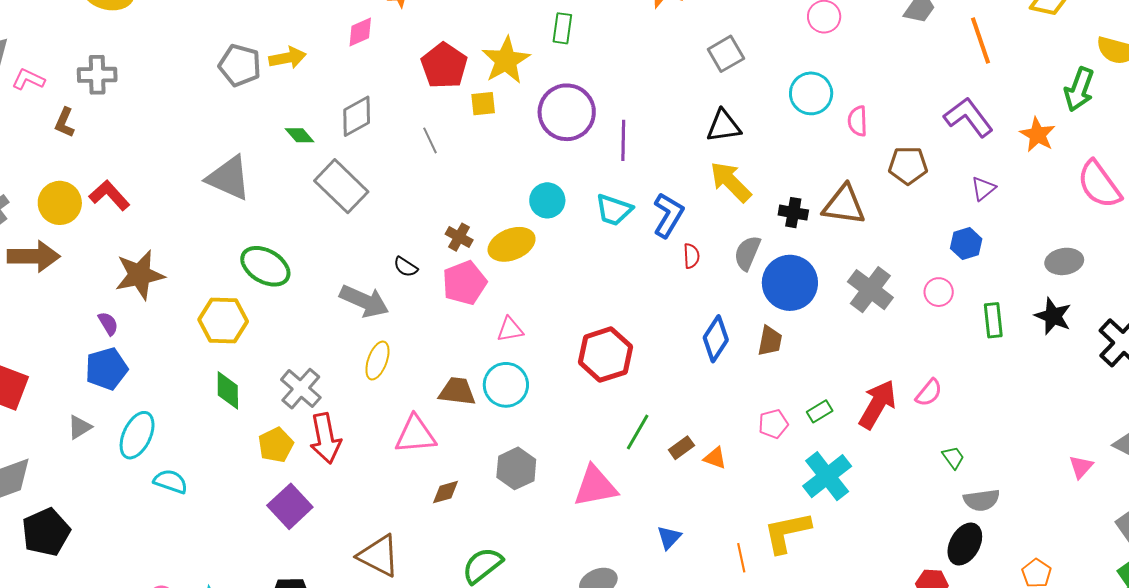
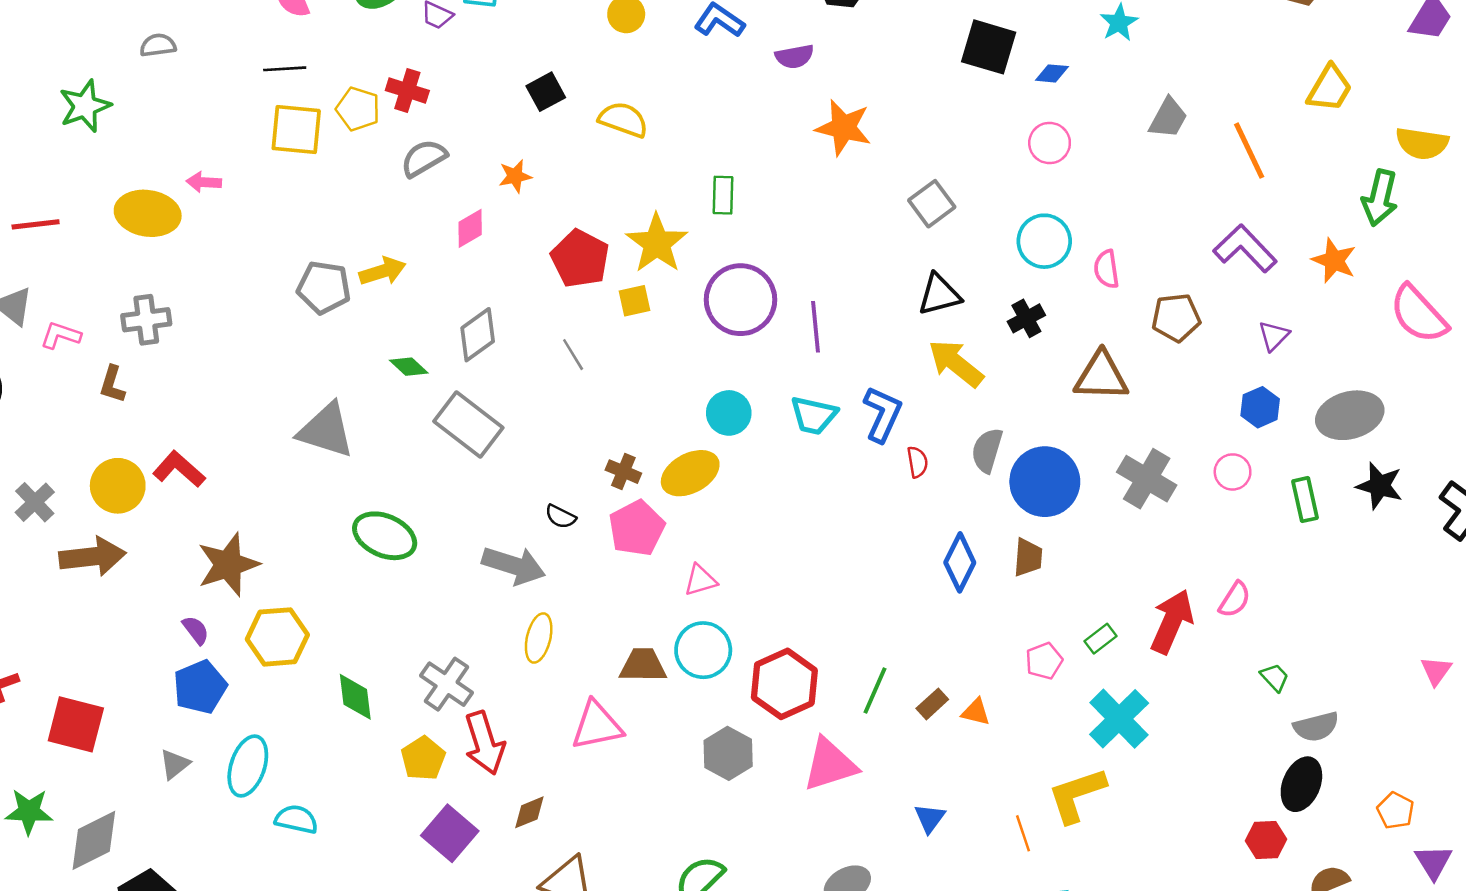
black cross: (793, 213) -> (1026, 318), moved, turned -32
gray ellipse: (1064, 261) -> (1350, 415), moved, size x1.4
yellow hexagon: (223, 321) -> (277, 637), moved
red hexagon: (605, 355) -> (784, 684), moved
brown diamond: (445, 492) -> (529, 812), moved

